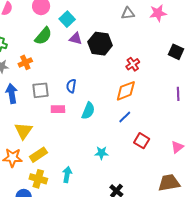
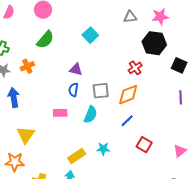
cyan square: (67, 19) -> (90, 35), moved
purple triangle: (76, 39) -> (76, 69), moved
black hexagon: (100, 44) -> (154, 43), moved
black square: (176, 52) -> (179, 65), moved
gray square: (40, 90) -> (101, 91), moved
cyan star: (101, 153) -> (103, 149), moved
yellow rectangle: (38, 155) -> (77, 156), moved

